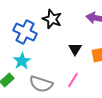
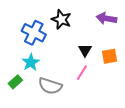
pink line: (73, 80) -> (82, 73), moved

